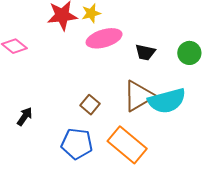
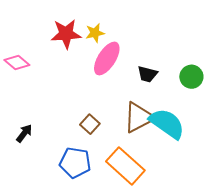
pink ellipse: (104, 38) -> (107, 58), turned -44
cyan semicircle: (167, 101) -> (167, 124), turned -132

